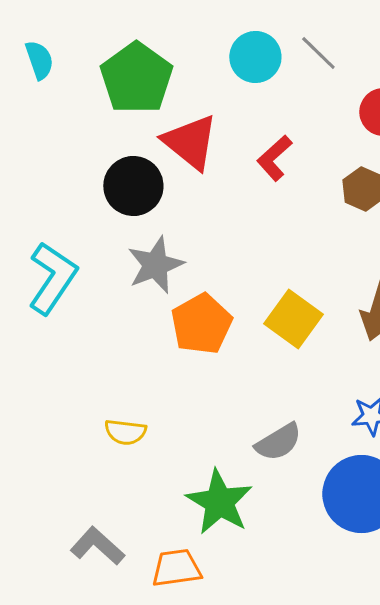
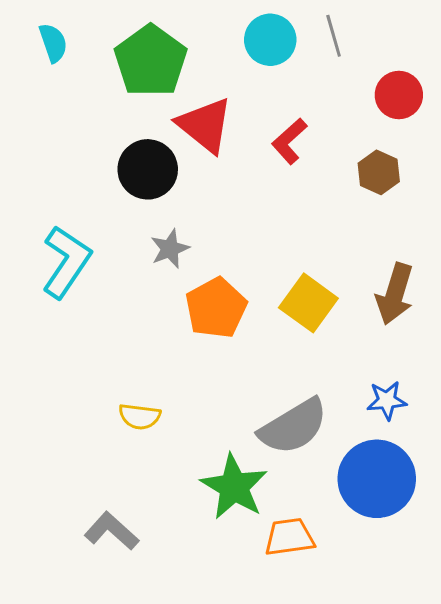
gray line: (318, 53) -> (334, 36), turned 30
gray star: (155, 265) -> (170, 249), size x0.7
gray semicircle: (278, 442) -> (293, 427), size x1.5
orange trapezoid: (176, 568) -> (289, 537), moved

